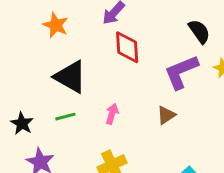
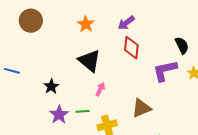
pink arrow: (112, 114) -> (100, 89), moved
brown triangle: (166, 115) -> (141, 108), moved, size x1.5
green line: (65, 117) -> (83, 111), moved

